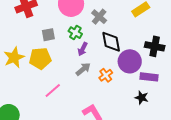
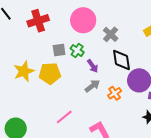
green cross: (75, 33) -> (77, 50), moved
purple arrow: (83, 49) -> (93, 66), turned -64
pink line: (53, 91) -> (64, 117), moved

